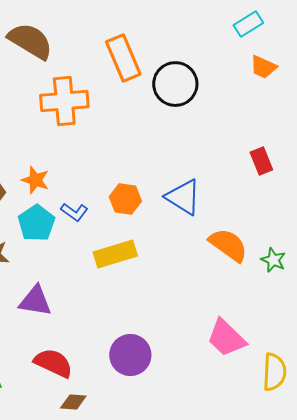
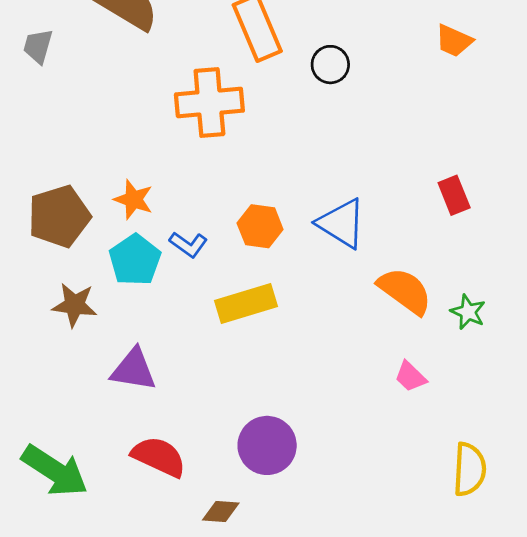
black circle: (175, 84) -> (330, 65), size x0.6
orange cross: (64, 101) -> (209, 102), moved
red rectangle: (261, 161) -> (454, 195), moved
pink trapezoid: (226, 338) -> (410, 377), moved, size x0.6
brown diamond: (73, 402) -> (221, 512), moved

